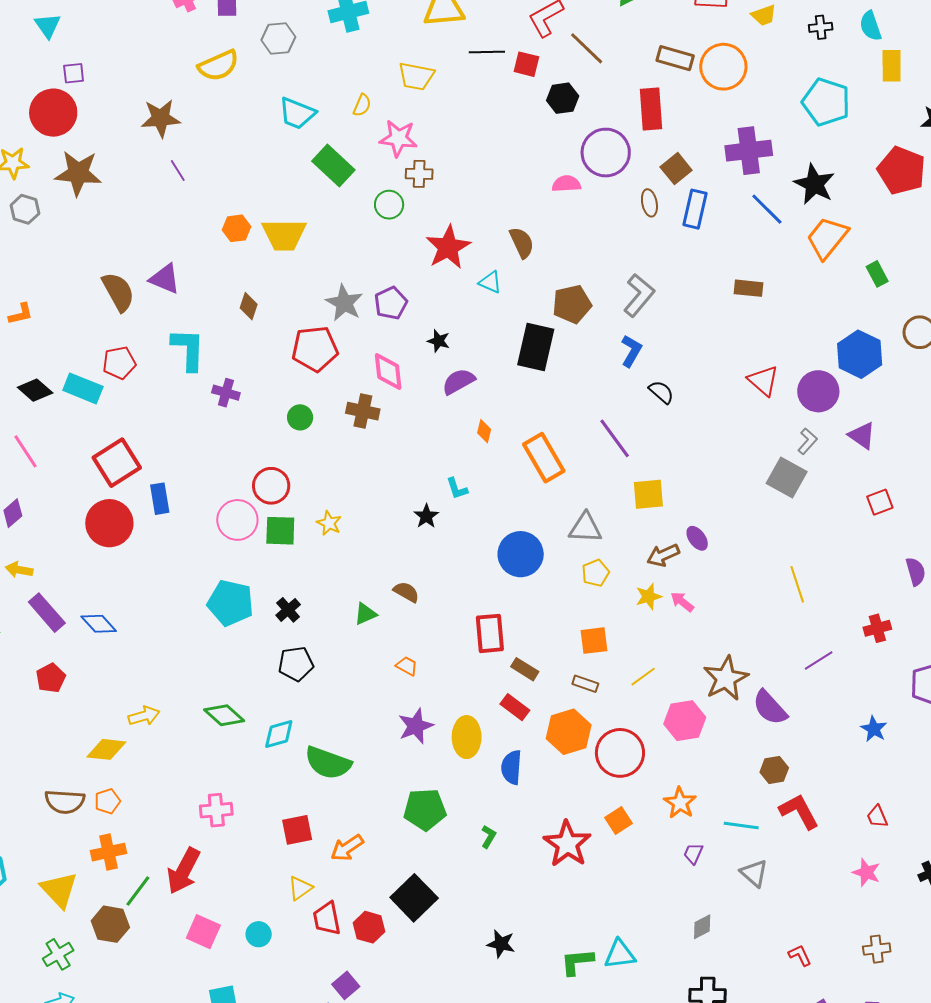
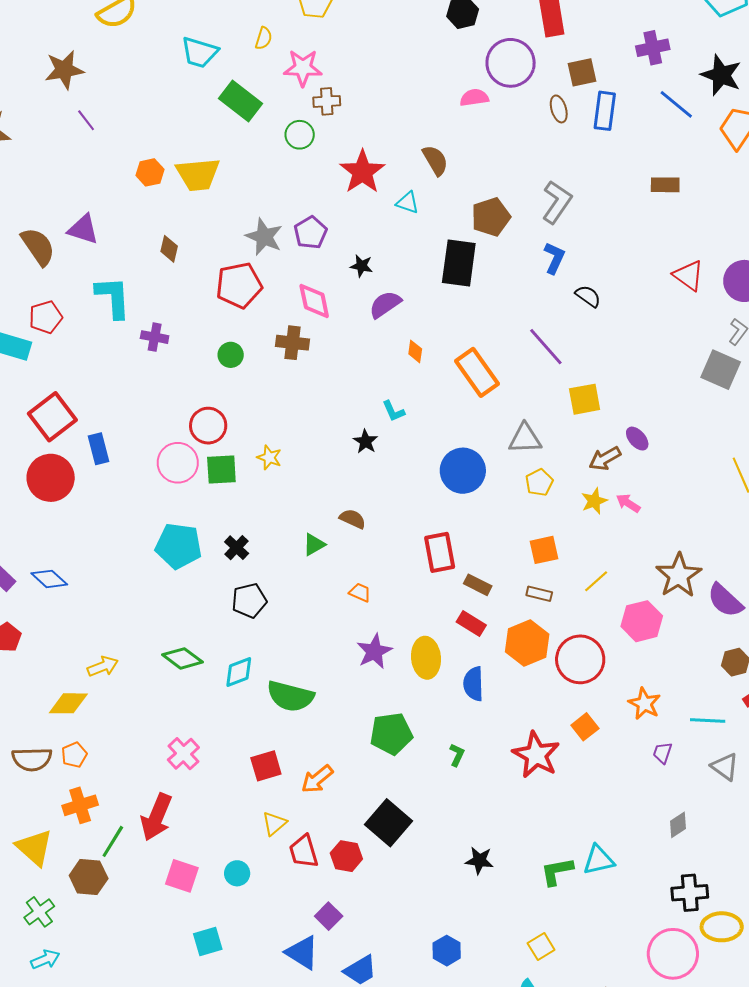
purple cross: (749, 151) -> (653, 48), size x0.7
brown square: (676, 169) -> (582, 72), turned 32
pink cross: (216, 810) -> (183, 754), turned -32

